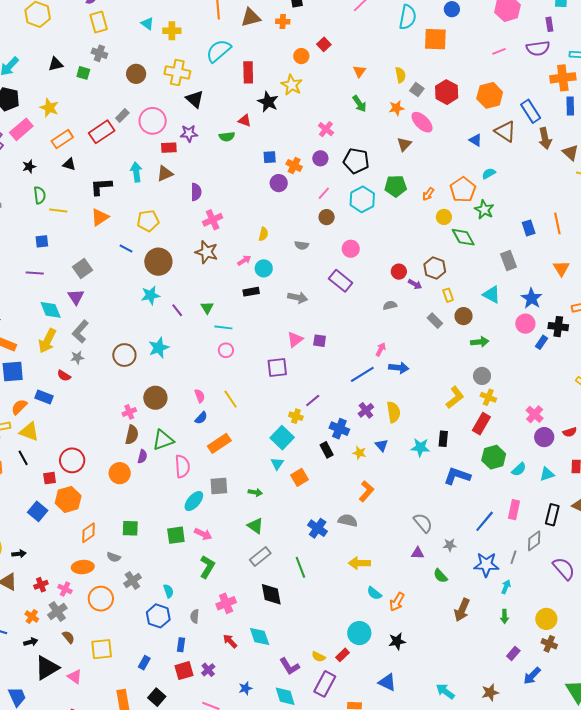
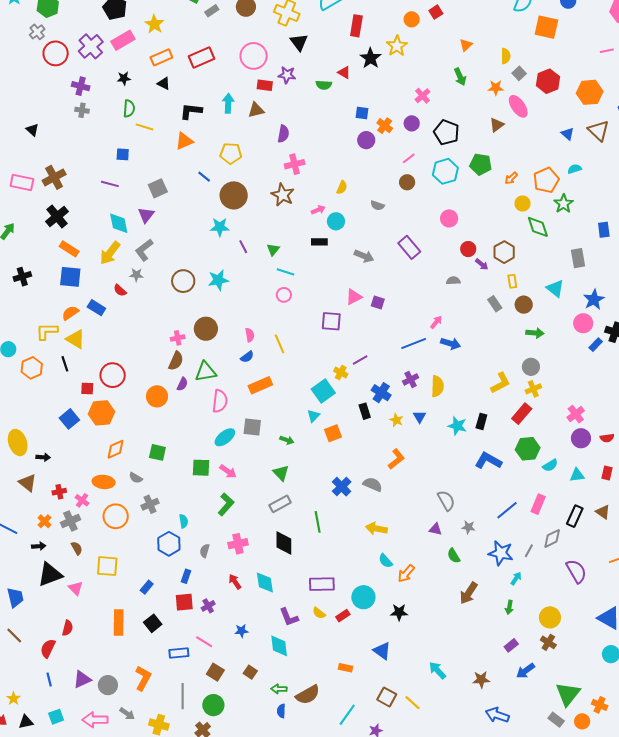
gray rectangle: (122, 115) -> (212, 11), moved
pink circle: (351, 249) -> (449, 218), moved
yellow cross: (488, 397) -> (533, 389), turned 35
purple rectangle: (325, 684) -> (322, 584), moved, turned 50

